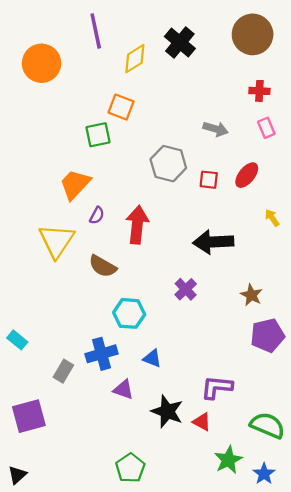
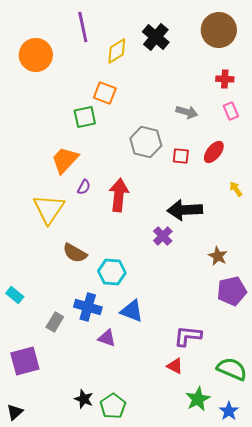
brown semicircle: (103, 266) -> (75, 253), moved
purple cross: (186, 289) -> (163, 236), moved
blue cross: (101, 354) -> (88, 307), turned 32
blue triangle: (152, 358) -> (132, 311), size x1.4
black star: (167, 411) -> (84, 399), moved, size x0.7

